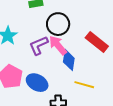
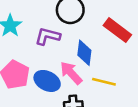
purple L-shape: (39, 45) -> (48, 36), turned 40
pink arrow: (58, 45) -> (71, 73), moved

